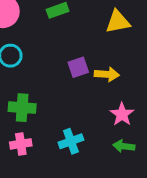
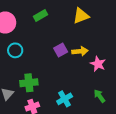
pink star: (122, 114) -> (98, 64), moved
green arrow: (124, 146) -> (99, 96), turned 56

